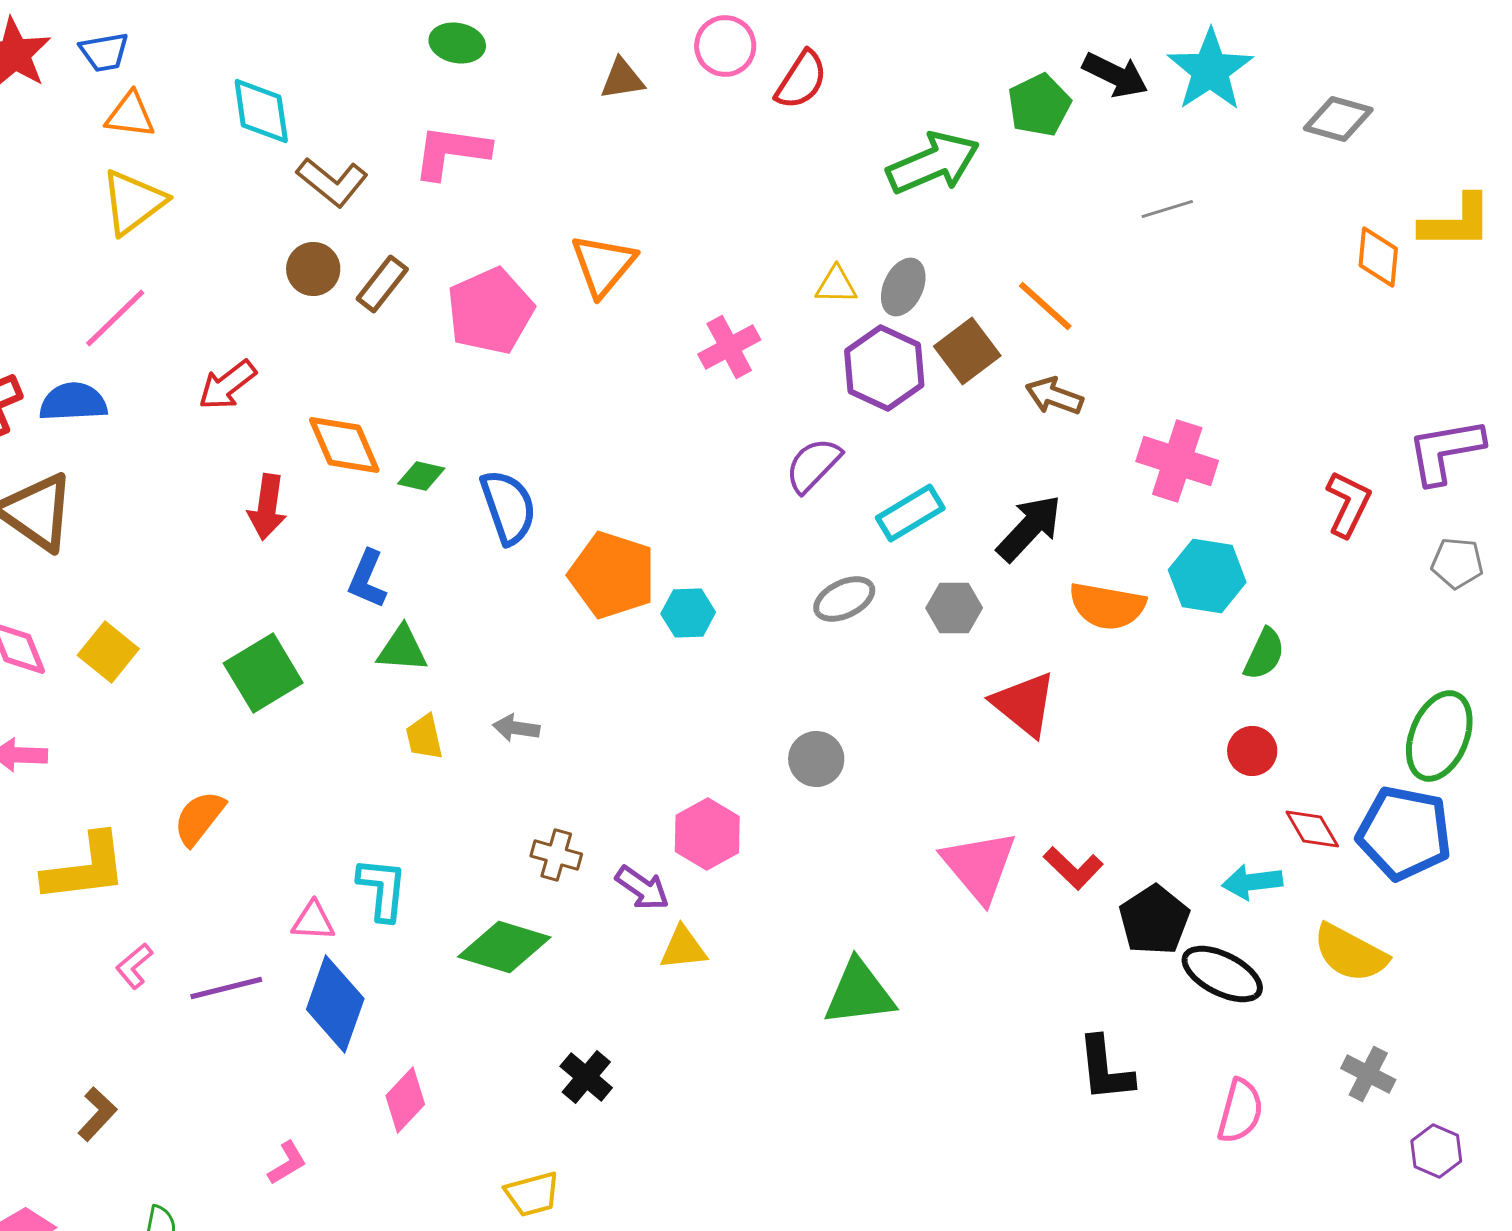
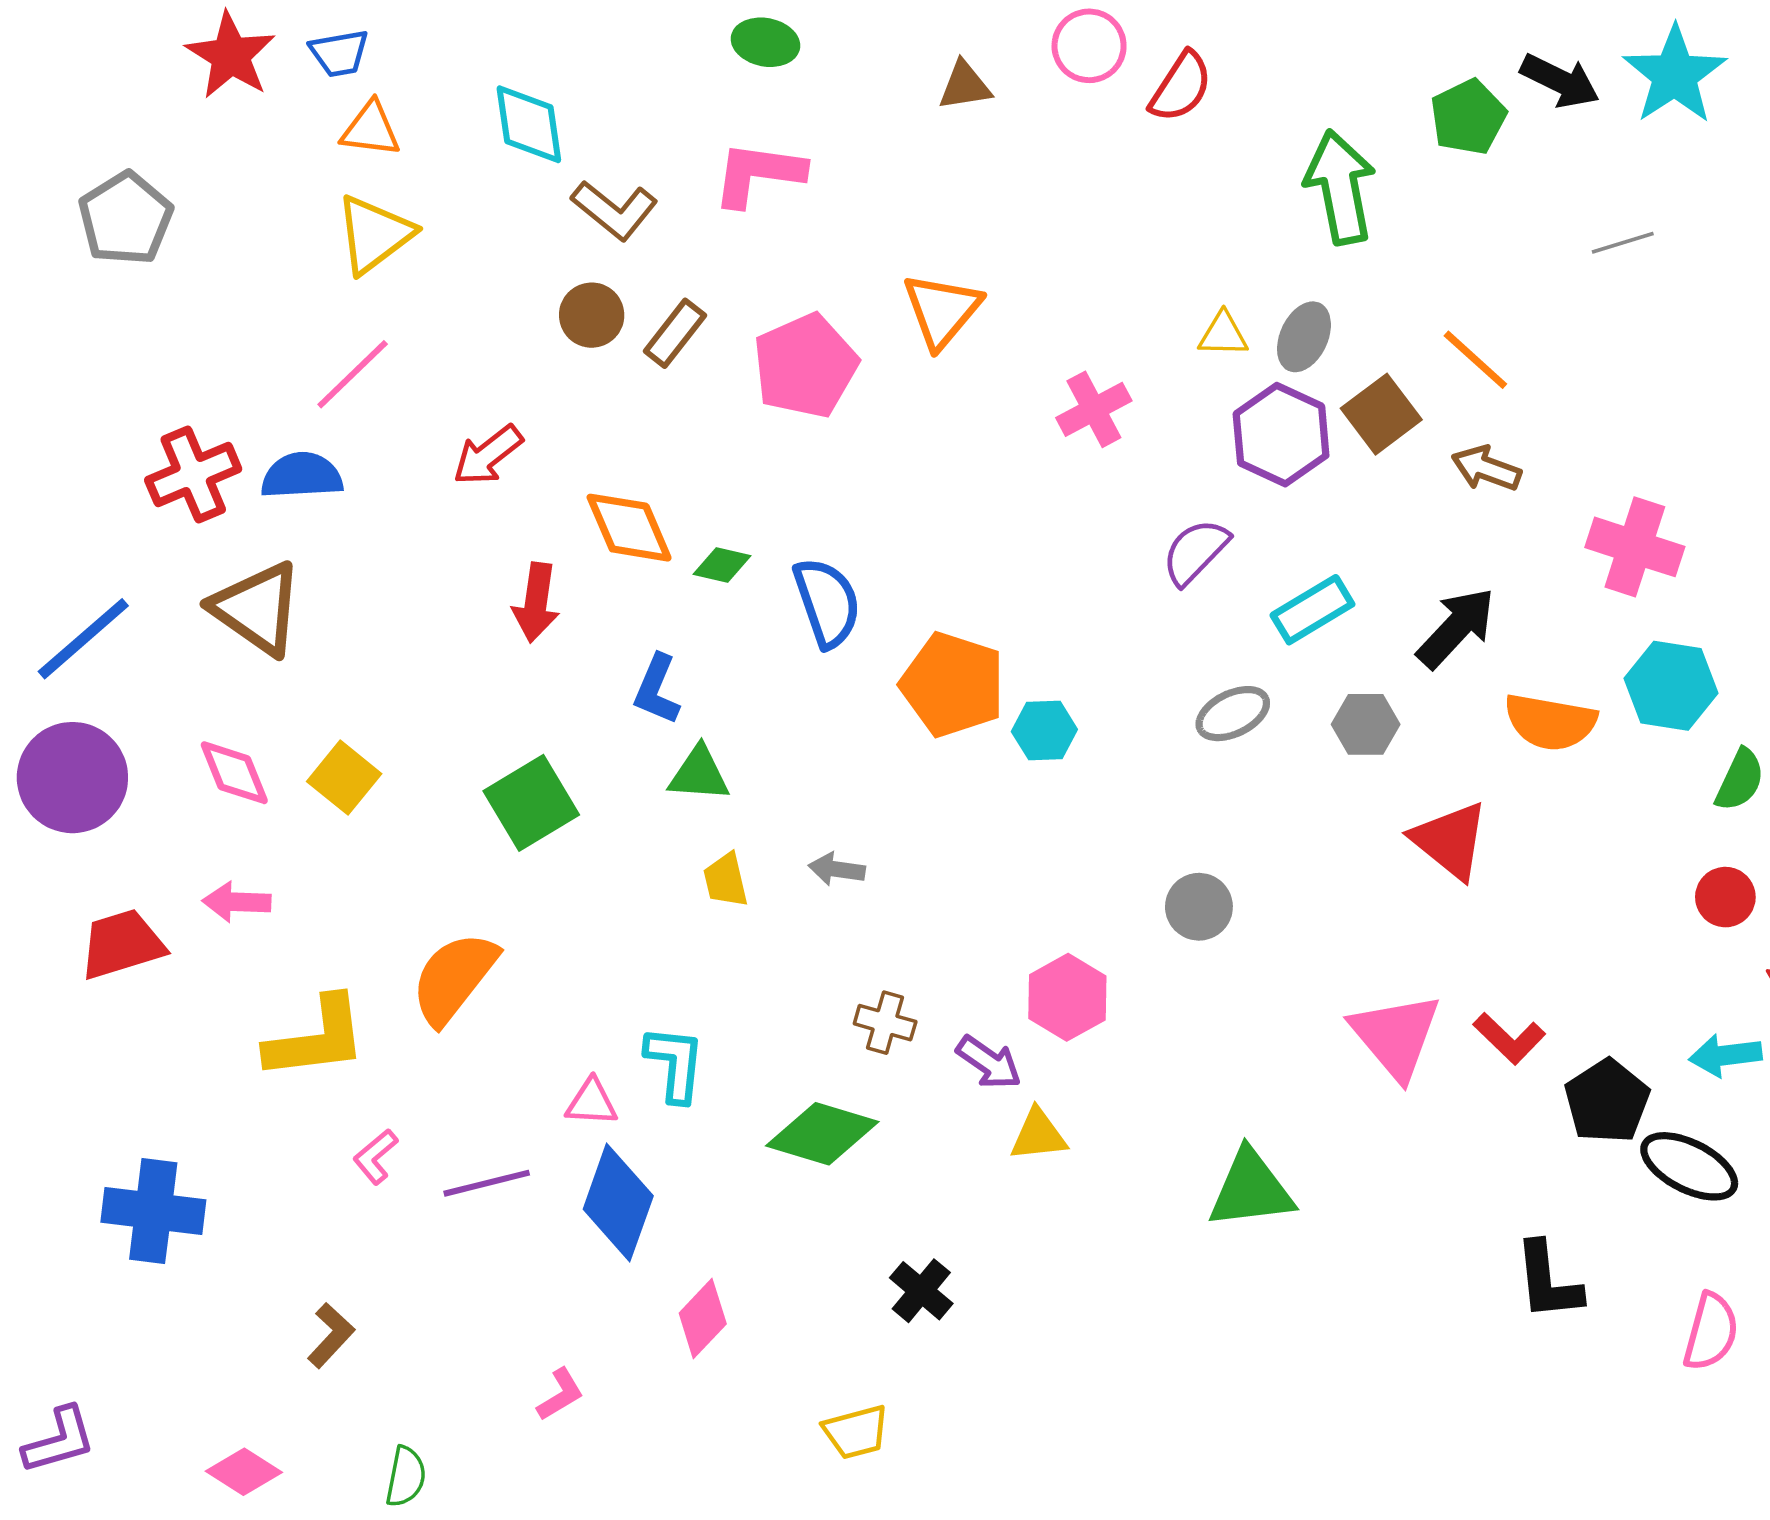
green arrow: (933, 163) -> (1340, 187), turned -78
orange semicircle: (199, 818) -> (454, 978), size x1.4

